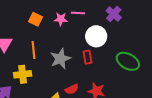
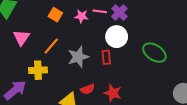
purple cross: (114, 14) -> (119, 12), moved
orange line: (34, 50) -> (51, 46), turned 42
green ellipse: (128, 61) -> (154, 53), moved

